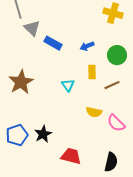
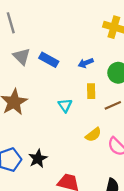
gray triangle: (32, 28) -> (22, 56), moved
yellow semicircle: (94, 112) -> (93, 135), turned -49

